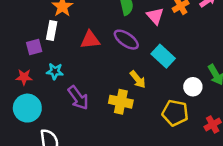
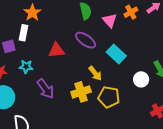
red triangle: (90, 40) -> (56, 50), moved
yellow cross: (121, 102) -> (81, 92), turned -30
yellow pentagon: (175, 113) -> (109, 97), moved

